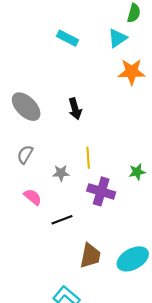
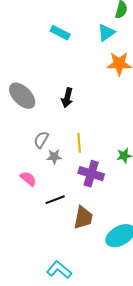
black arrow: (75, 109) -> (67, 98), turned 30
gray semicircle: (25, 154) -> (41, 140), moved
brown trapezoid: (90, 256) -> (83, 218), moved

